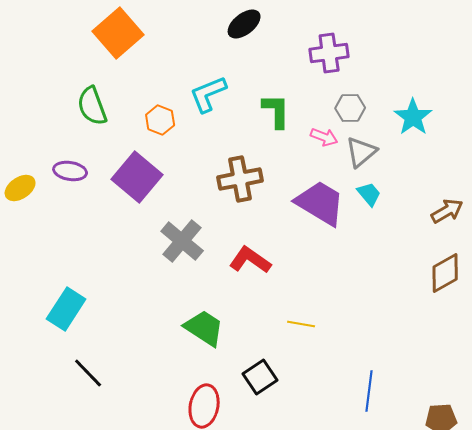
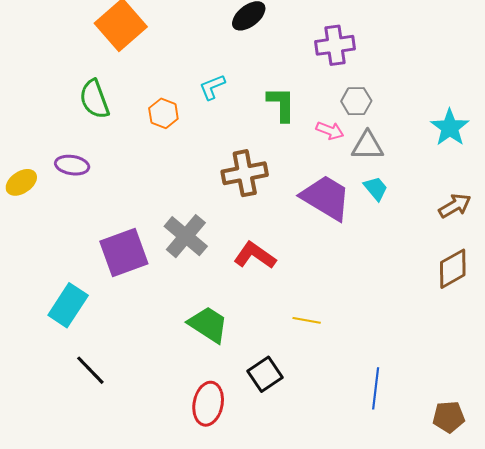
cyan L-shape: (208, 94) -> (212, 87), size x0.7
cyan star: (413, 117) -> (450, 128), moved
gray triangle: (361, 152) -> (368, 146), turned 40
purple square: (137, 177) -> (124, 252), moved, turned 30

